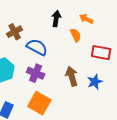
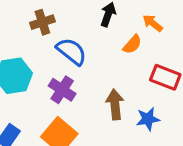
orange semicircle: (76, 35) -> (132, 44), turned 56

